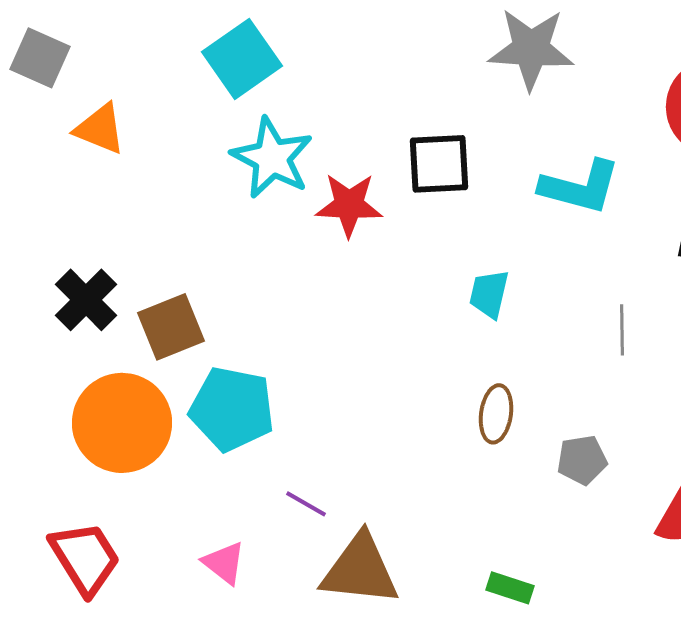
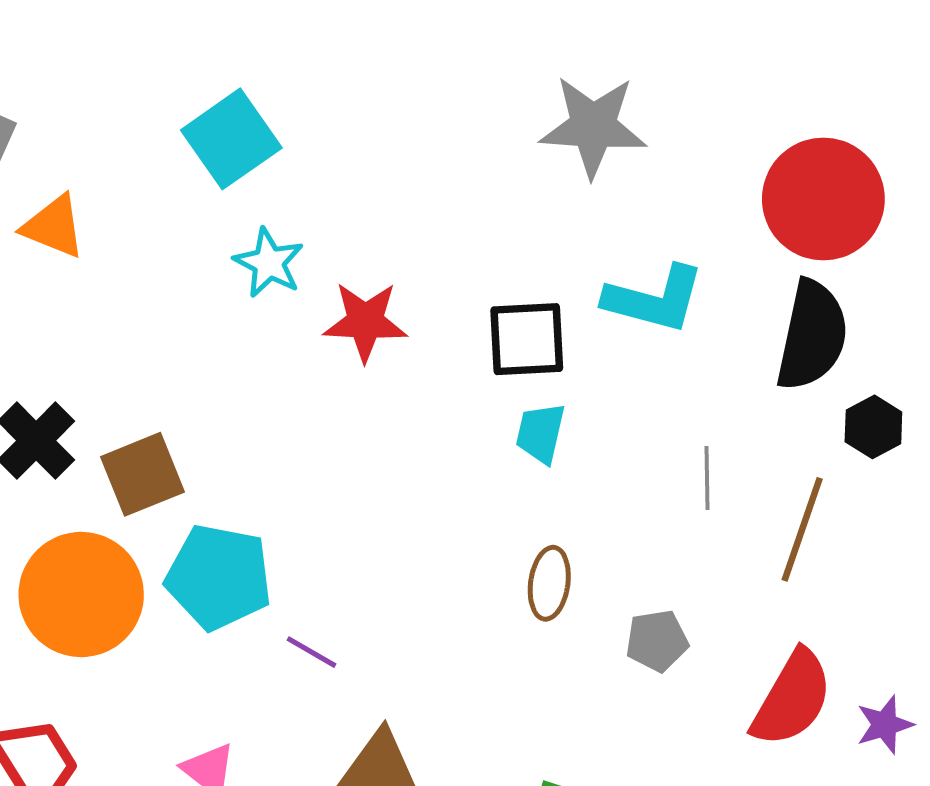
cyan star: (272, 158) -> (269, 263), size x0.7
black square: (439, 164) -> (527, 339), moved
purple line: (306, 504) -> (311, 652), moved

